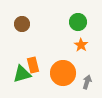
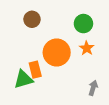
brown circle: (22, 24) -> (32, 19), moved
orange circle: (63, 73) -> (57, 52), moved

